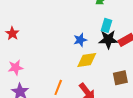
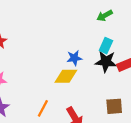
yellow diamond: (87, 60) -> (66, 76), moved

